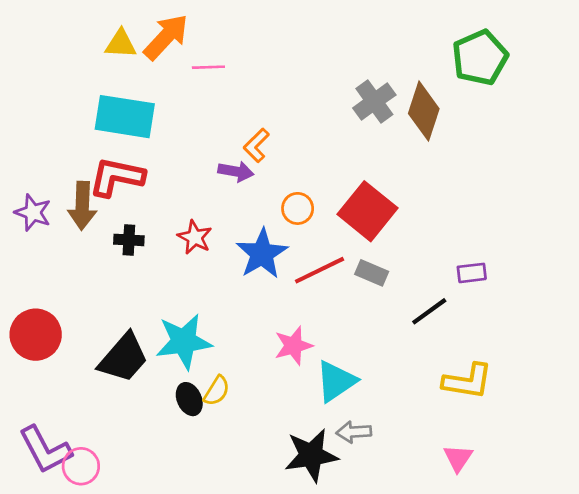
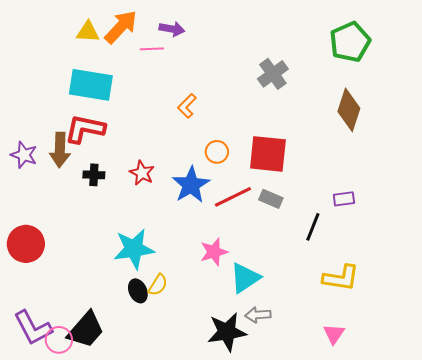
brown diamond: (424, 111) -> (349, 110), moved
purple arrow: (236, 171) -> (172, 29), moved
red square: (368, 211) -> (268, 154), turned -33
black line: (429, 311) -> (313, 227), turned -32
black trapezoid: (123, 358) -> (86, 330), moved

